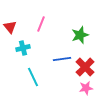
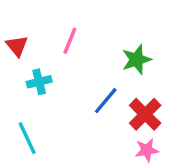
blue line: (62, 59) -> (106, 101), turned -42
cyan line: (33, 77) -> (27, 138), moved

